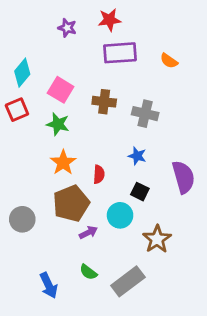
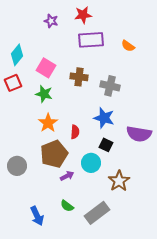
blue star: (137, 156) -> (104, 118), size x1.5
purple semicircle: (183, 177) -> (139, 134), turned 115

